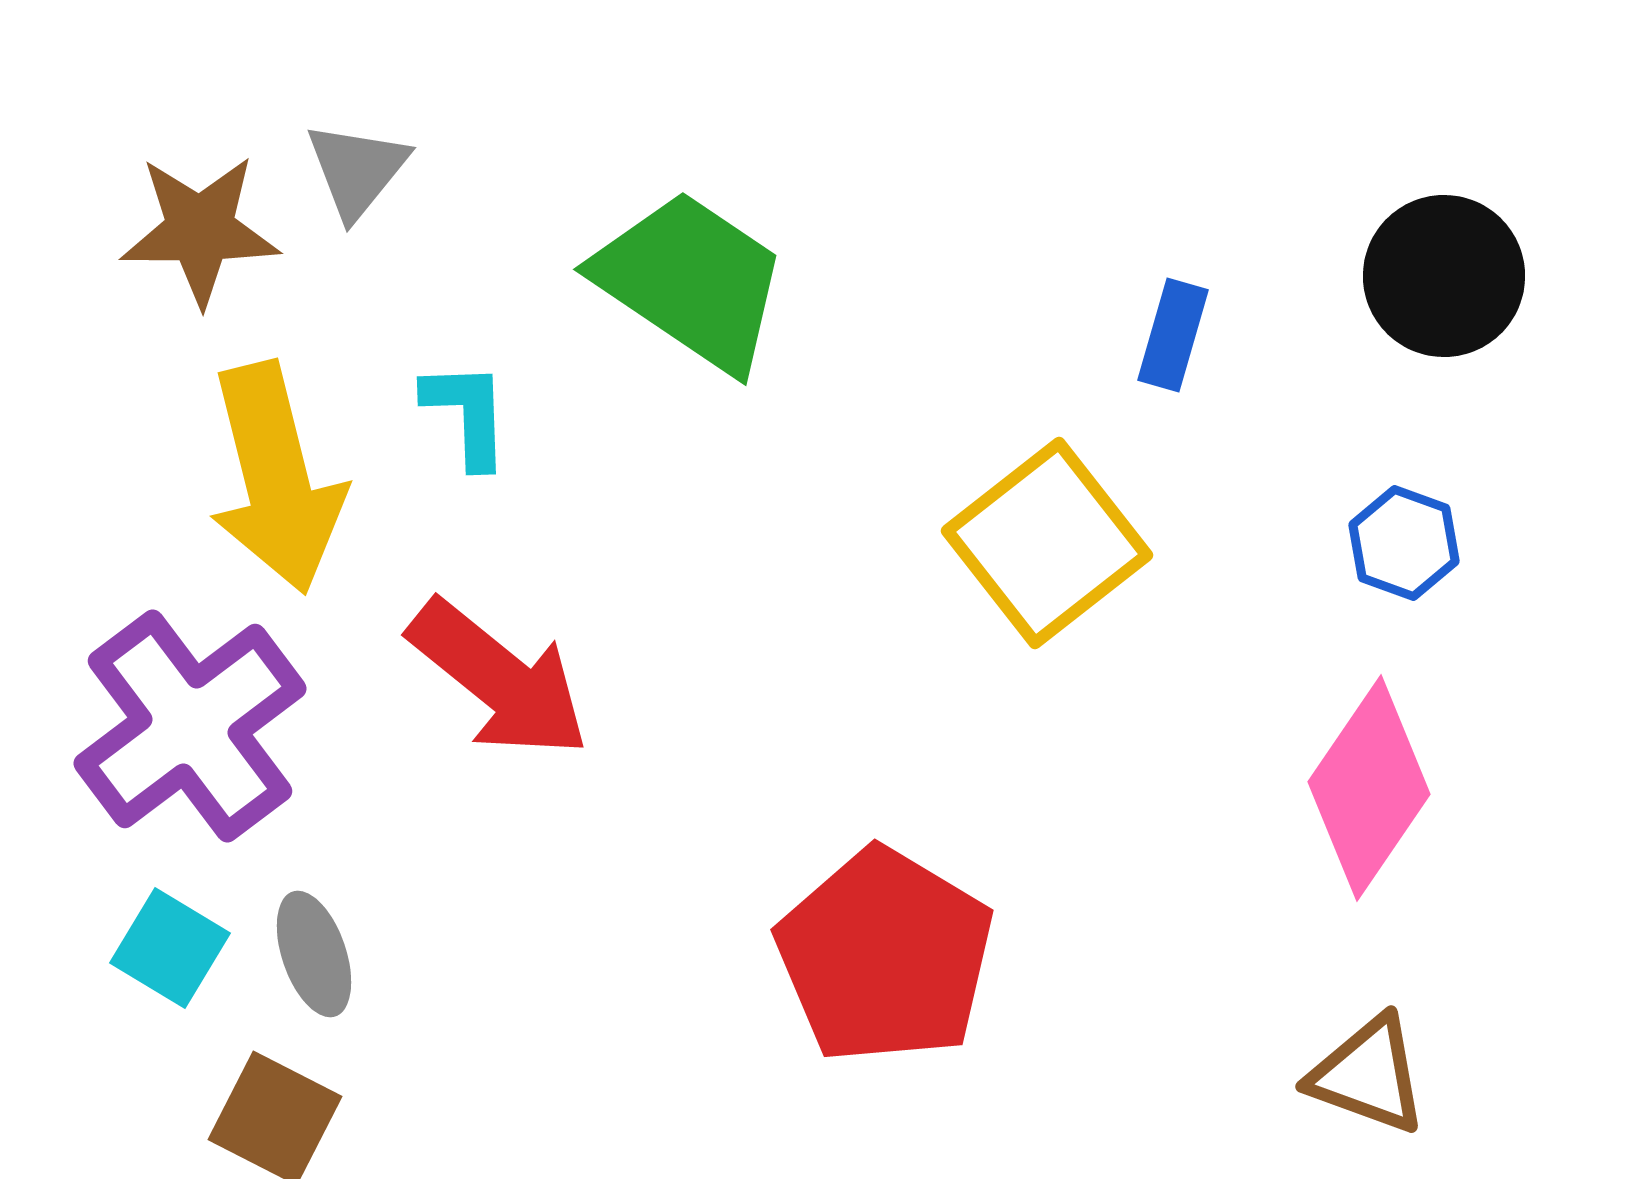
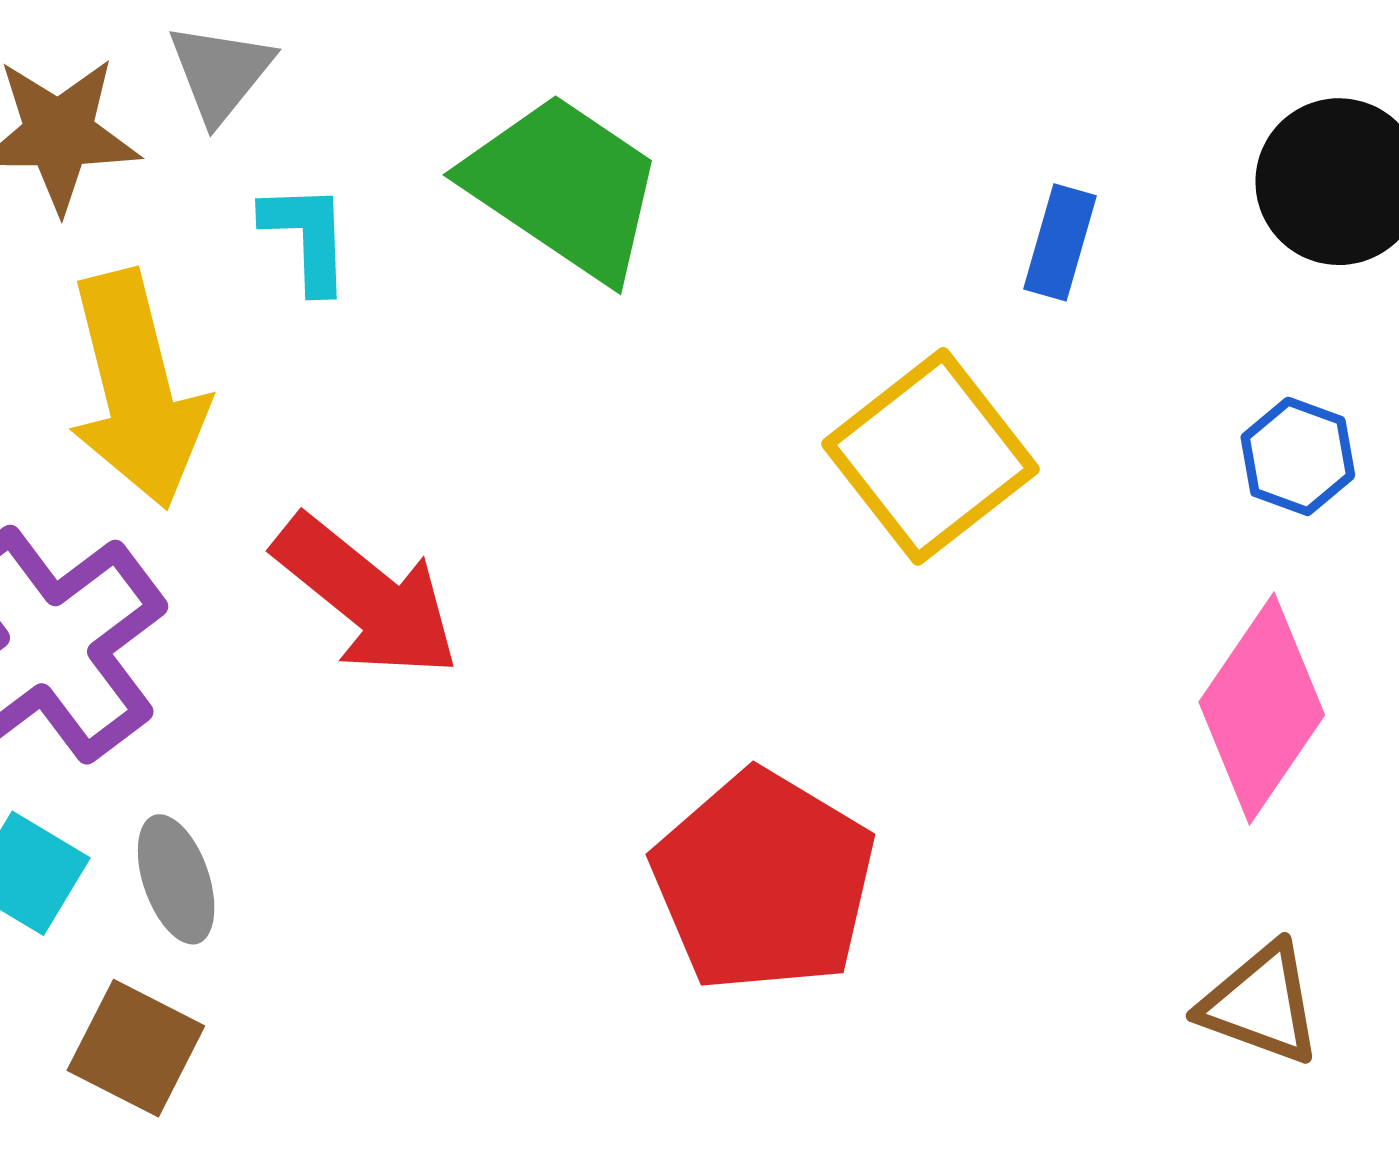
cyan L-shape: (467, 414) -> (307, 237), moved

